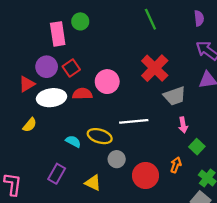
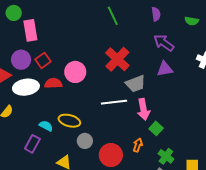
green circle: (80, 21) -> (14, 13), moved
white line: (134, 121) -> (114, 102), moved
pink arrow: (183, 125) -> (144, 109), size x1.5
purple rectangle: (57, 174) -> (32, 144), moved

